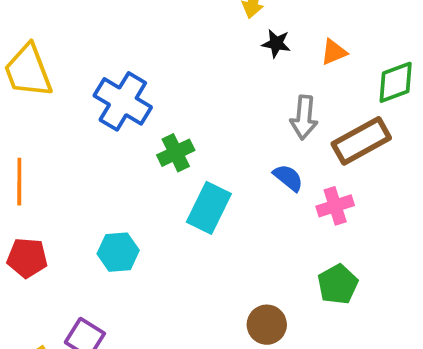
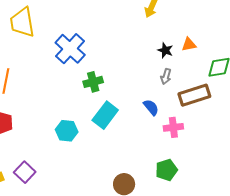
black star: (276, 43) -> (165, 50), moved
gray arrow: (304, 117) -> (166, 77), size x0.7
cyan hexagon: (118, 252) -> (67, 131), moved

